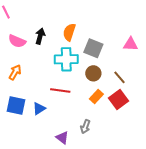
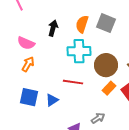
pink semicircle: (17, 41) -> (26, 43), moved
gray square: (93, 48) -> (106, 23), moved
brown circle: (93, 73) -> (106, 65), size x1.5
gray arrow: (85, 127) -> (98, 118), turned -144

